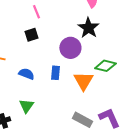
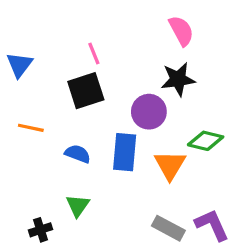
black star: (88, 28) -> (178, 79), turned 30
black square: (31, 35) -> (86, 91), size x1.6
blue rectangle: (55, 73) -> (125, 152), size x1.6

